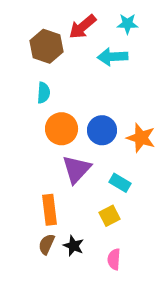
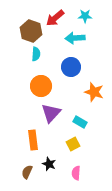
cyan semicircle: (44, 93) -> (36, 54), moved
blue circle: (102, 130) -> (71, 67), moved
brown semicircle: (47, 244) -> (27, 172), moved

